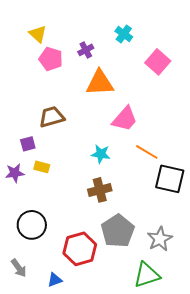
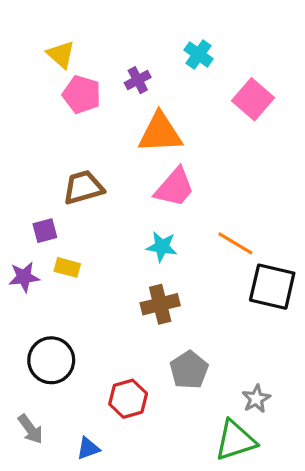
pink trapezoid: (125, 119) -> (175, 187), moved
gray pentagon: (118, 231) -> (189, 370), size x0.7
gray star: (160, 239) -> (256, 399), moved, size x0.7
red hexagon: (80, 249) -> (128, 399), size x0.7

